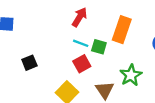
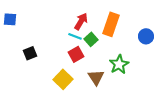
red arrow: (80, 17) -> (81, 21), moved
green square: (99, 47) -> (91, 39), turned 32

